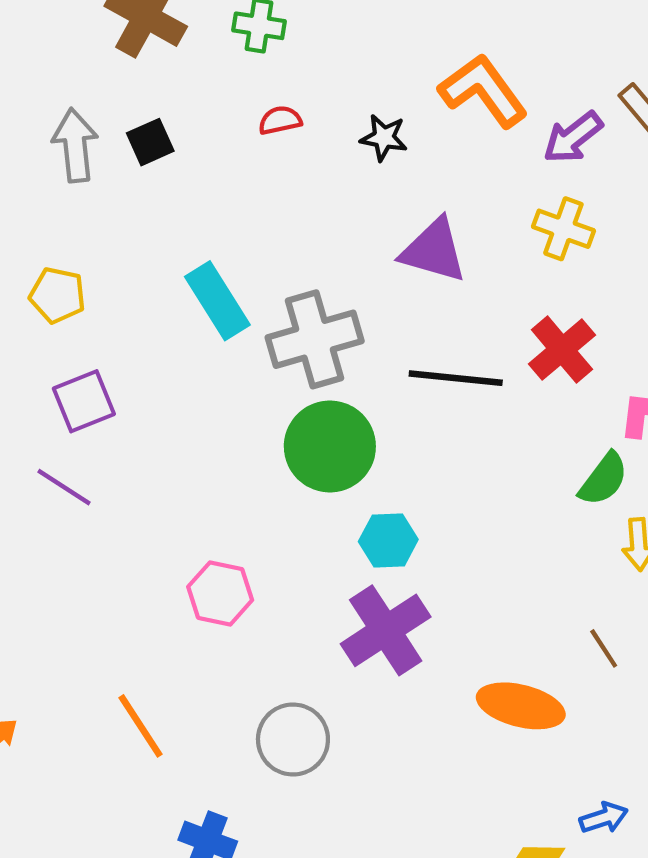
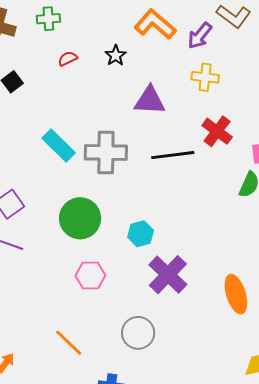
black star: (384, 138) -> (116, 55), turned -30
gray cross: (315, 339) -> (106, 152), turned 30
green circle: (330, 446) -> (80, 218), moved
cyan hexagon: (388, 540) -> (141, 234), moved
orange ellipse: (521, 706) -> (236, 294), turned 72

